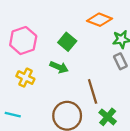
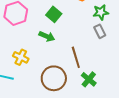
yellow cross: (25, 78) -> (21, 57), moved

